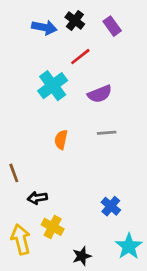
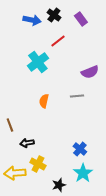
purple semicircle: (100, 94) -> (90, 72), moved
yellow arrow: (21, 239) -> (15, 173), turned -80
cyan star: (129, 246) -> (83, 173), moved

